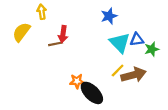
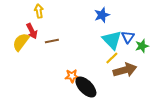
yellow semicircle: (21, 32) -> (21, 42), moved
red arrow: (63, 34) -> (32, 31), moved, turned -35
blue triangle: (137, 40) -> (128, 37), turned -48
yellow line: (118, 70) -> (112, 58), moved

